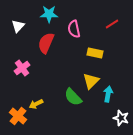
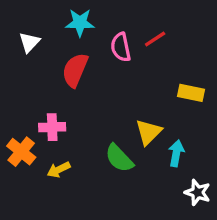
red line: (112, 24) -> (155, 39), moved
yellow rectangle: (95, 53) -> (191, 93), moved
pink cross: (22, 68) -> (52, 127), moved, turned 35
orange cross: (18, 116) -> (21, 152), moved

